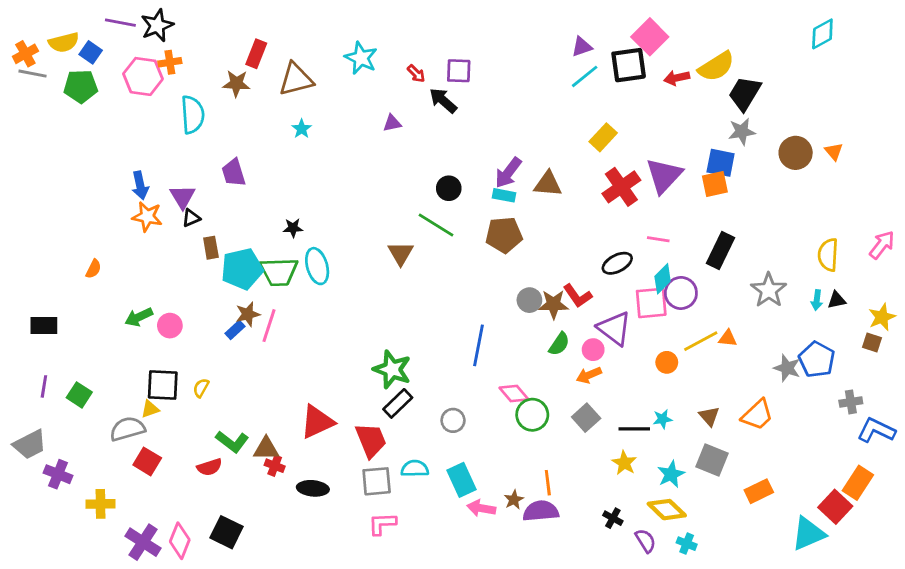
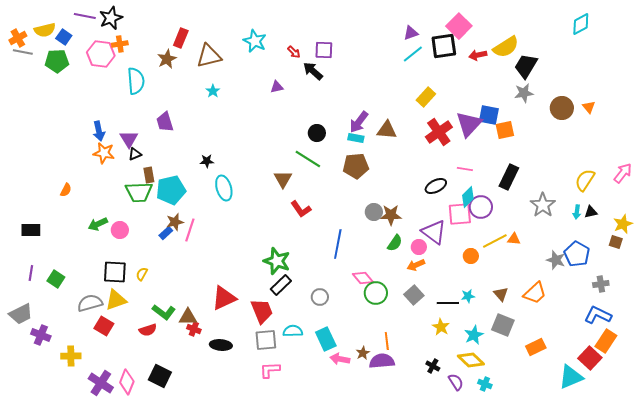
brown star: (236, 83) -> (167, 59), turned -30
blue square: (721, 163) -> (489, 115), moved
yellow semicircle: (828, 255) -> (585, 180), turned 30
green trapezoid: (279, 272) -> (139, 192), moved
red L-shape: (578, 296) -> (301, 209), moved
yellow triangle: (150, 409) -> (116, 300), moved, size x1.6
blue L-shape: (876, 430) -> (598, 315), moved

